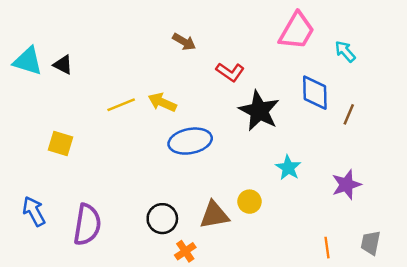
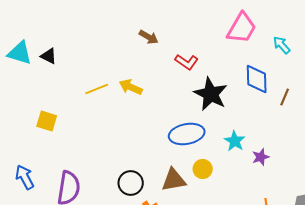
blue ellipse: (190, 141) -> (187, 134), moved
purple star: (346, 185) -> (261, 157), moved, size x0.7

